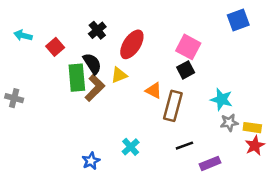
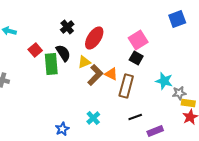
red square: (55, 47) -> (35, 50), moved
pink square: (188, 47) -> (138, 40), turned 30
black square: (186, 70) -> (136, 58), turned -32
brown L-shape: (95, 88) -> (95, 75), moved
gray star: (229, 122) -> (179, 93), moved

